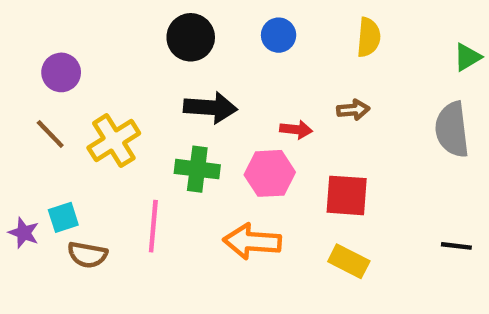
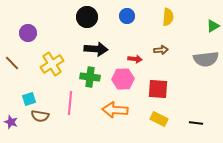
gray semicircle: (452, 130) -> (206, 59), turned -90
brown line: (50, 134) -> (12, 63), moved
purple star: (24, 233) -> (11, 122), moved
black line: (456, 246) -> (196, 123), moved

